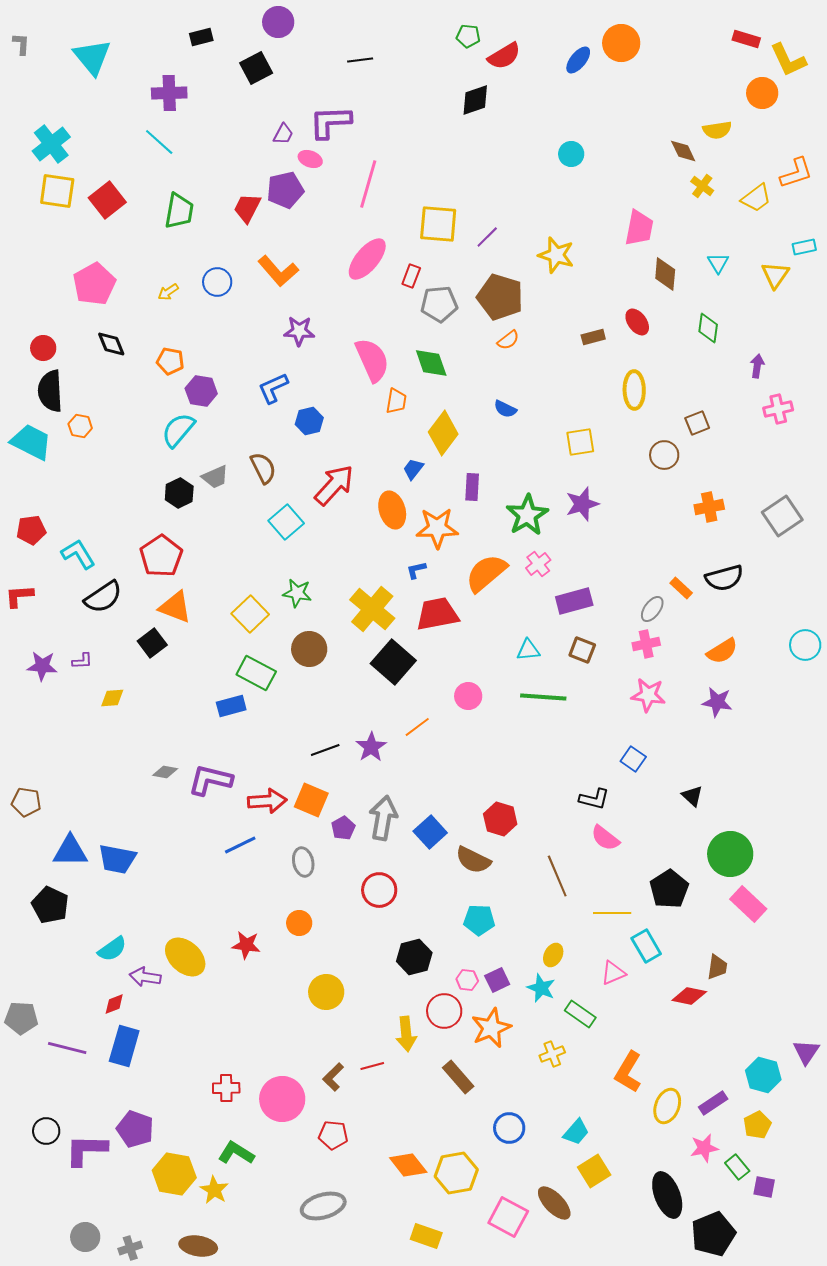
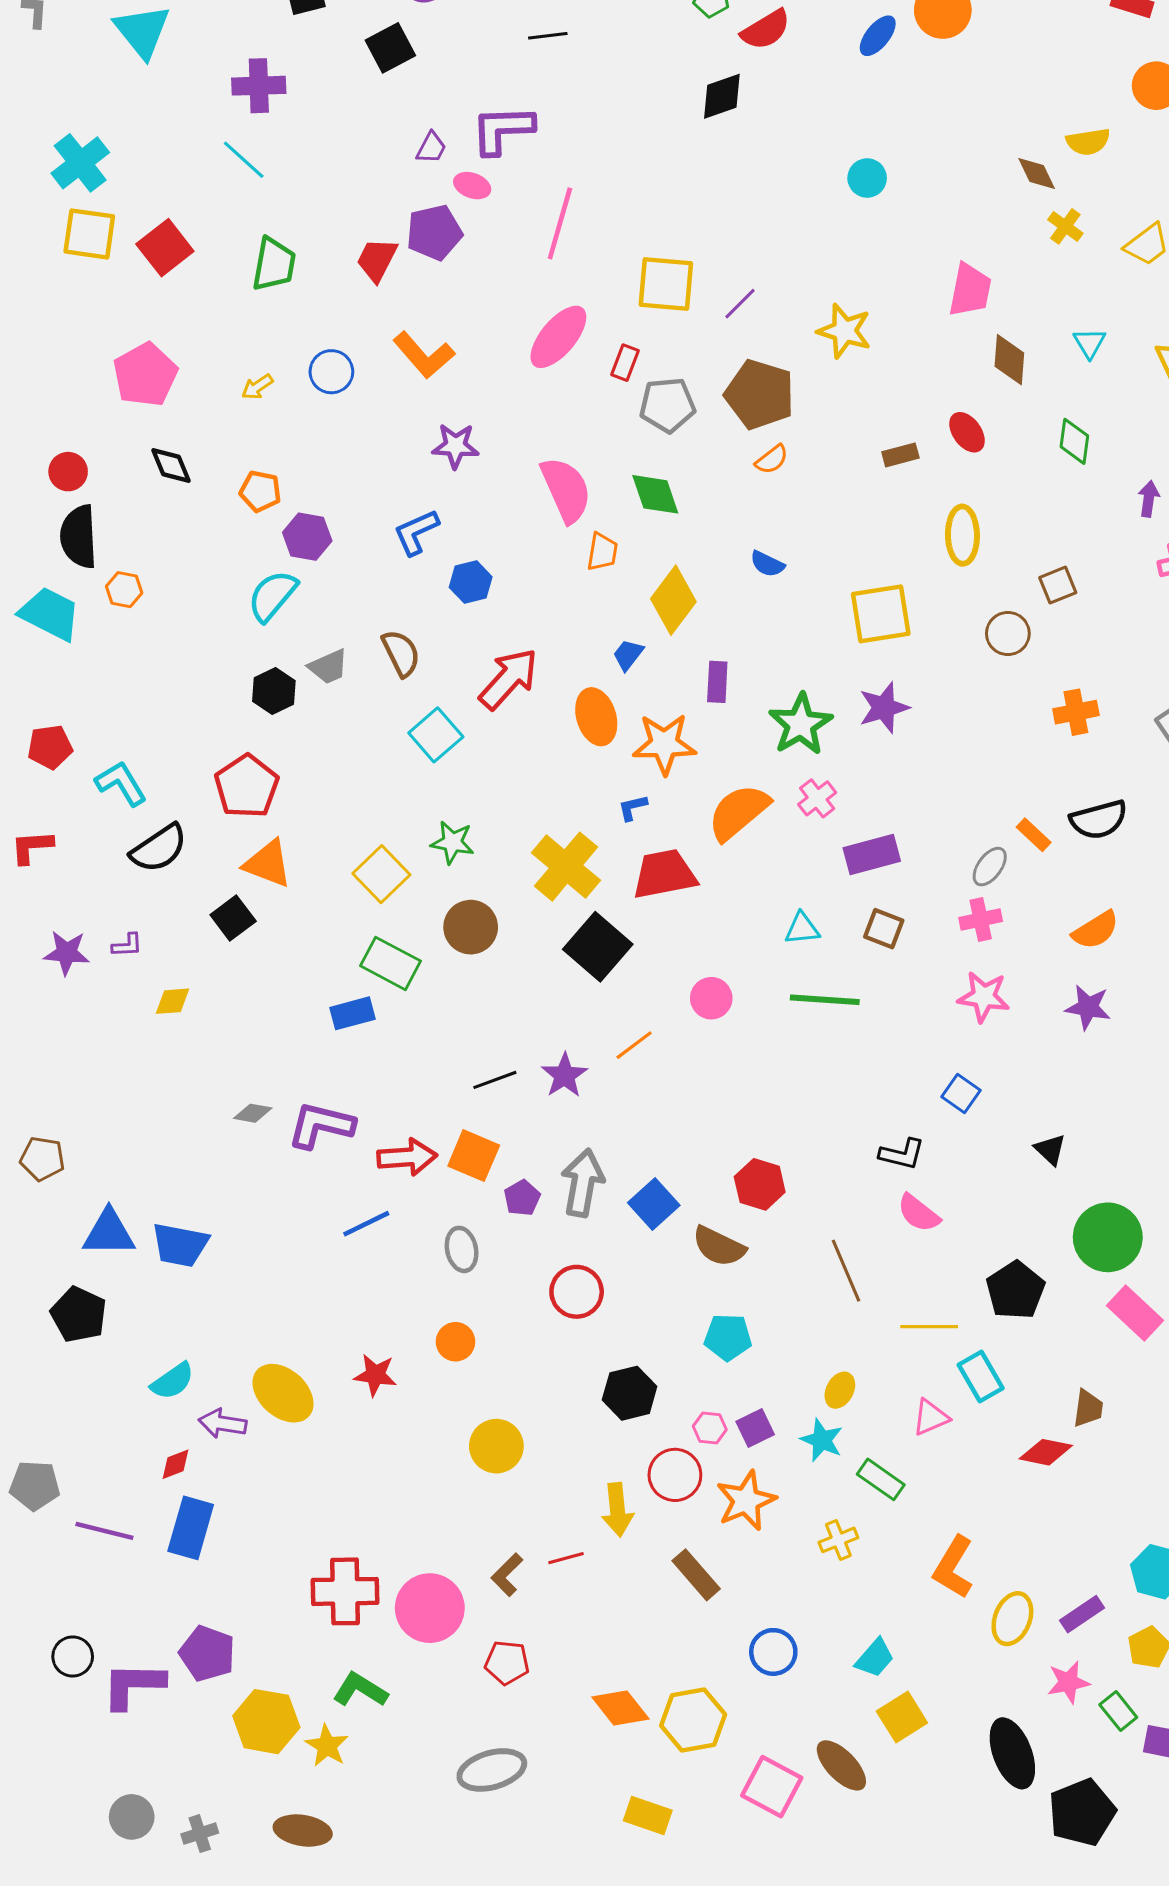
yellow square: (580, 442) -> (881, 614), size x1.4
red cross: (226, 1088) -> (345, 1591), size x1.6

